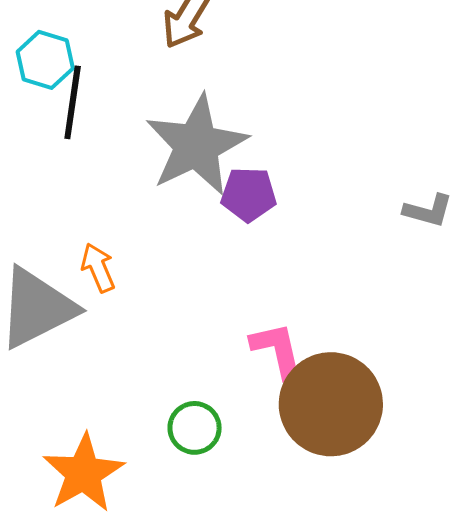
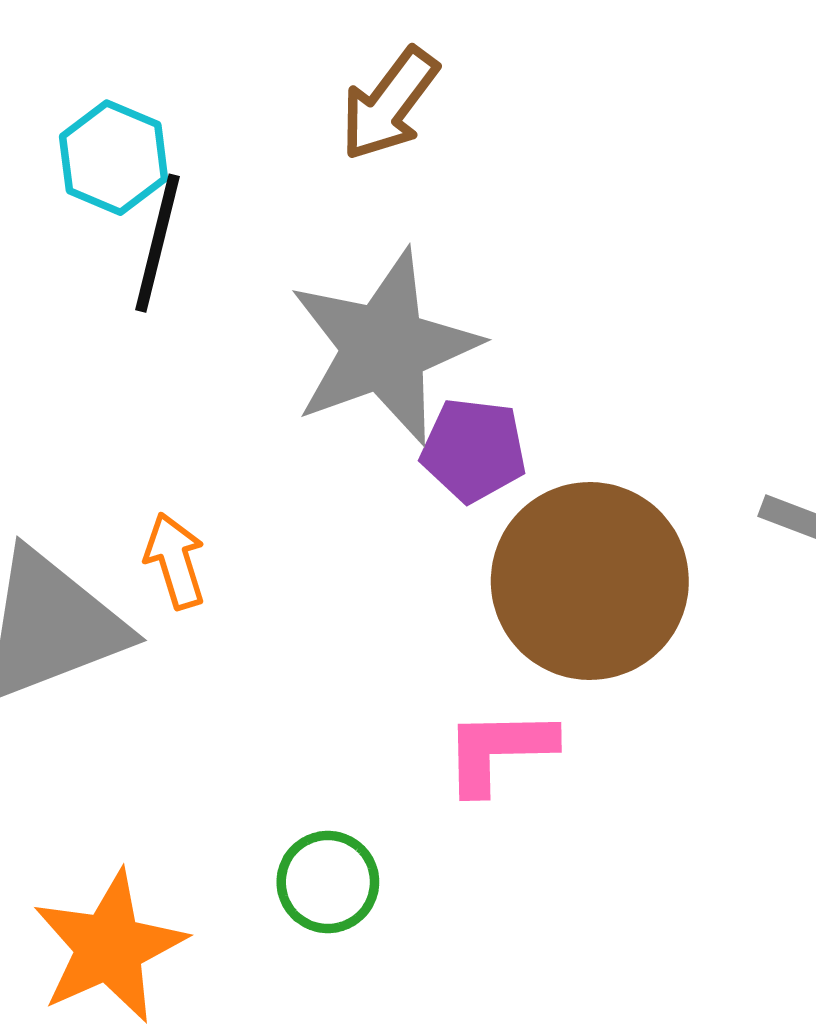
pink L-shape: (277, 350) -> (499, 750), turned -84
brown circle: (331, 404) -> (590, 581), moved

